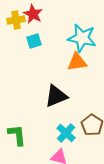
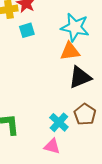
black triangle: (56, 96) -> (80, 77), moved

